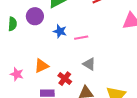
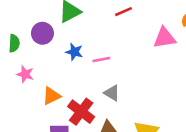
pink star: (17, 74) -> (25, 74), moved
red cross: (65, 79) -> (81, 112), size x1.5

